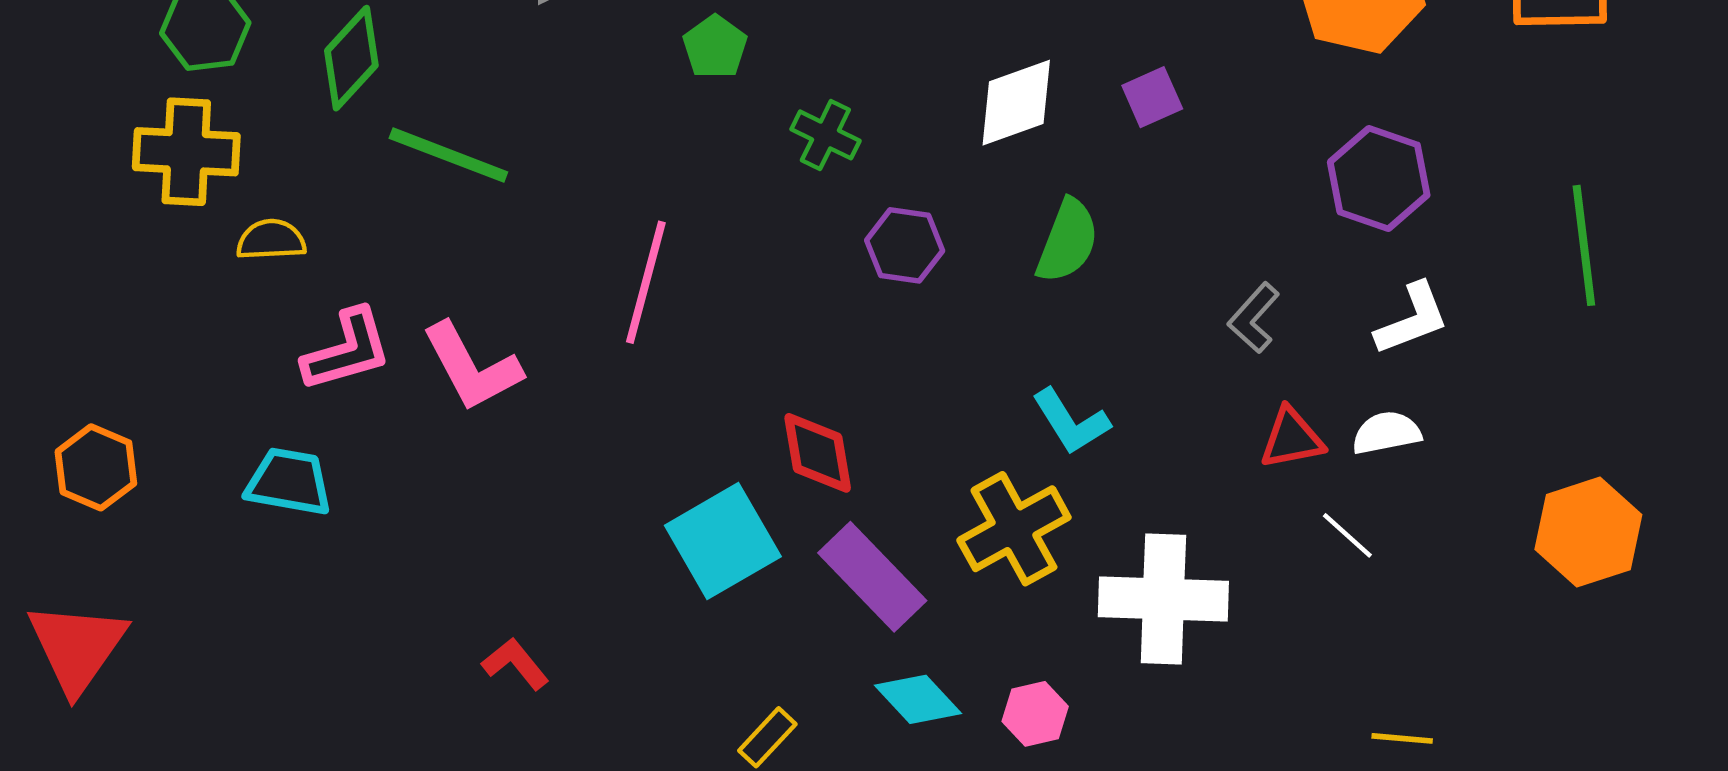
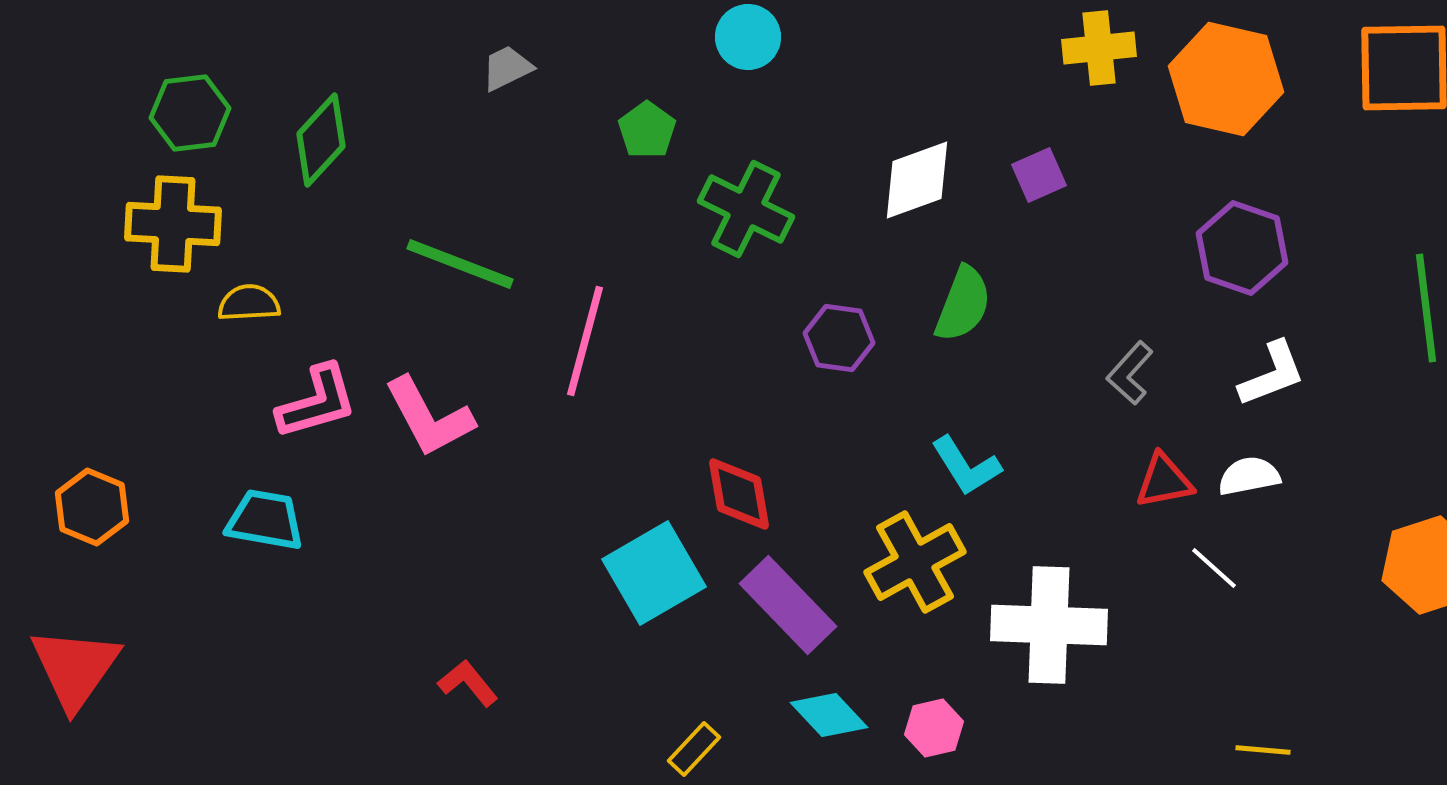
green cross: (825, 135) -> (746, 209), size x1.5
green line: (448, 155) -> (460, 264), moved
purple hexagon: (905, 245) -> (839, 338), moved

